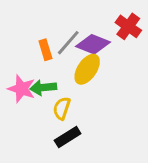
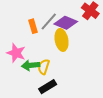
yellow ellipse: (87, 69) -> (62, 40), turned -45
green arrow: (43, 88) -> (31, 65), moved

